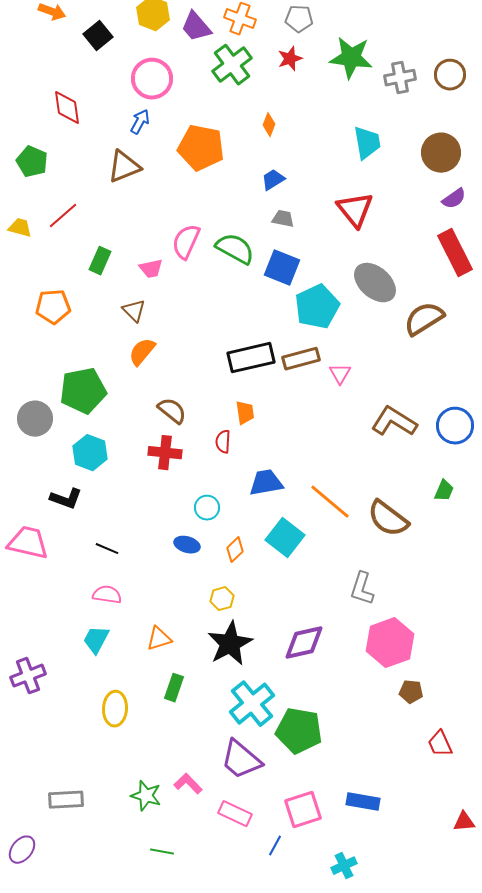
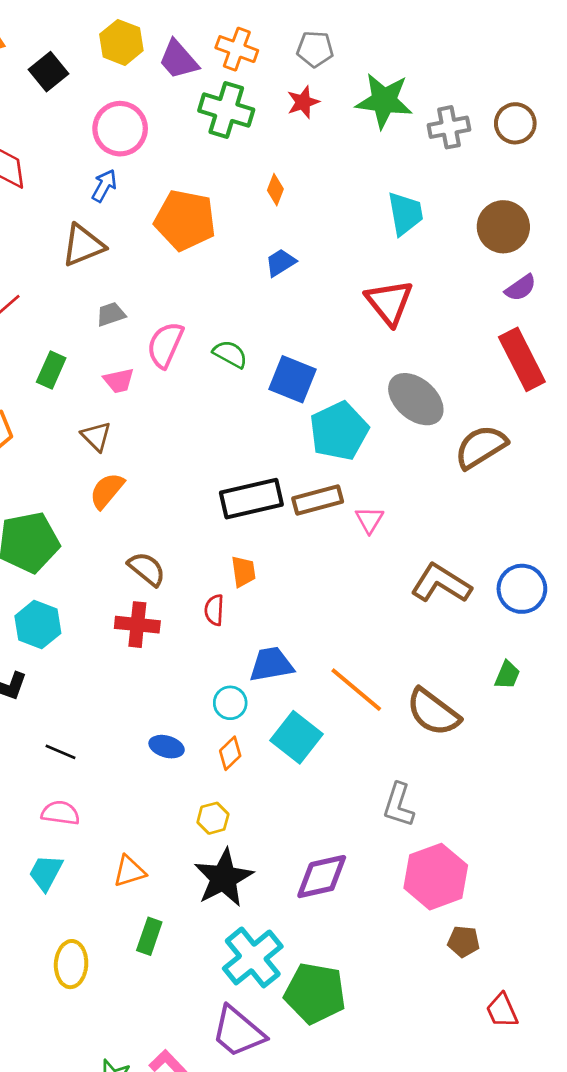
green cross: (232, 65) -> (226, 110), turned -36
gray trapezoid: (283, 219) -> (111, 314), moved, turned -30
green semicircle: (235, 249) -> (230, 354), size x0.7
cyan circle: (207, 508) -> (230, 703), moved

